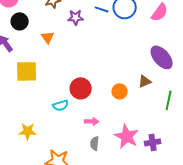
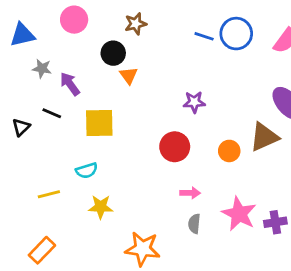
purple star: (76, 17) -> (194, 102), moved
black circle: (20, 21) -> (113, 53), moved
brown triangle: (145, 81) -> (264, 137), size x1.6
cyan semicircle: (61, 105) -> (87, 171), moved

